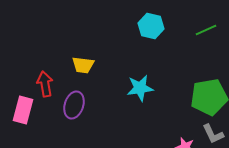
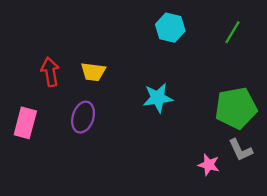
green line: (206, 30) -> (233, 32), turned -35
red arrow: (45, 84) -> (50, 72), moved

